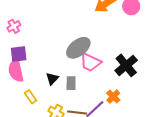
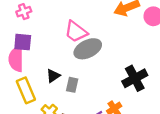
pink trapezoid: (90, 62) -> (76, 32), moved
yellow rectangle: (31, 97) -> (26, 90), size x1.6

